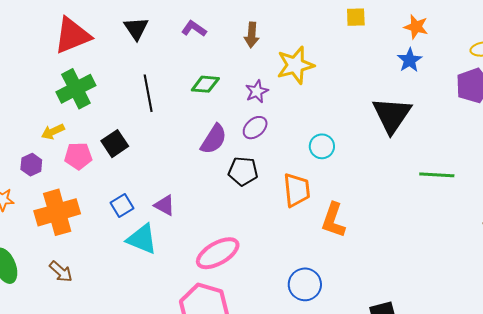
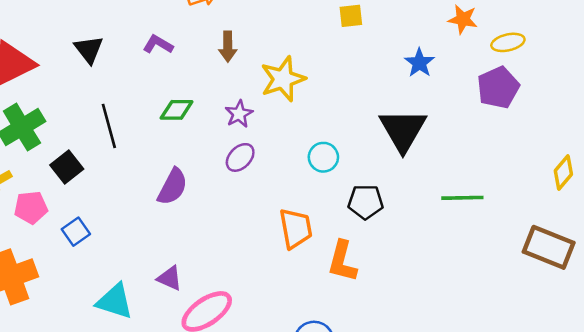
orange star: (416, 27) -> (463, 19), moved
purple semicircle: (214, 139) -> (173, 187), moved
black square: (115, 144) -> (67, 167), moved
cyan circle: (322, 146) -> (323, 157), moved
black pentagon: (243, 171) -> (365, 202), moved
blue square: (122, 205) -> (76, 232), moved
purple triangle: (165, 205) -> (170, 278), moved

